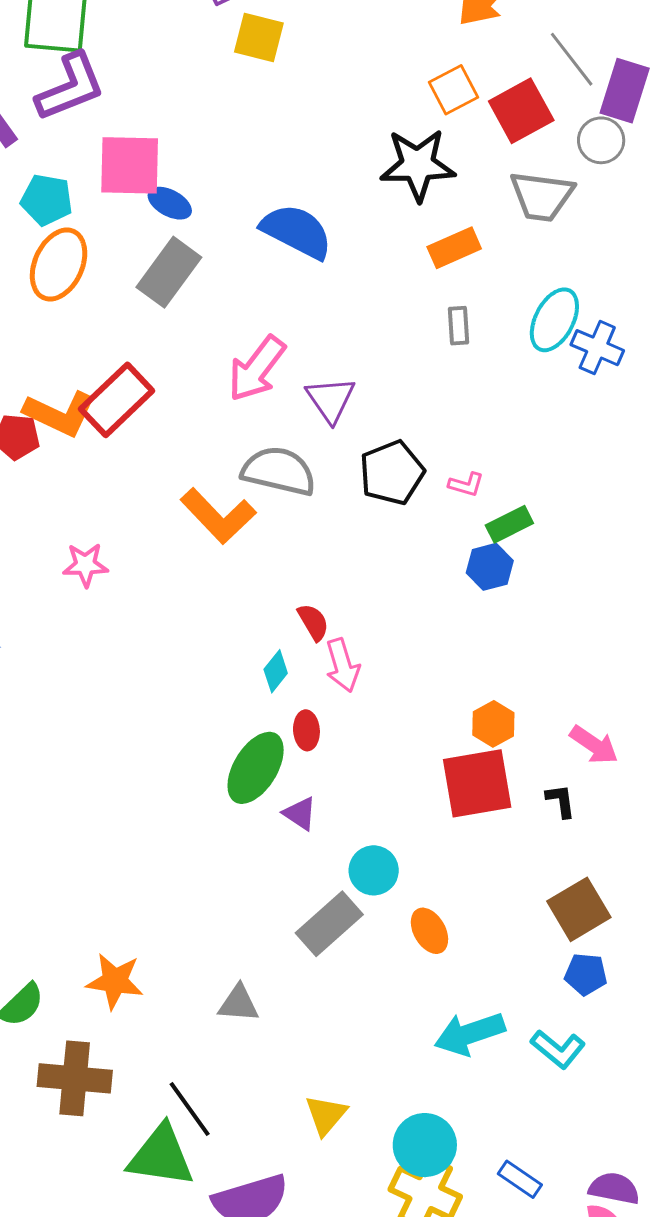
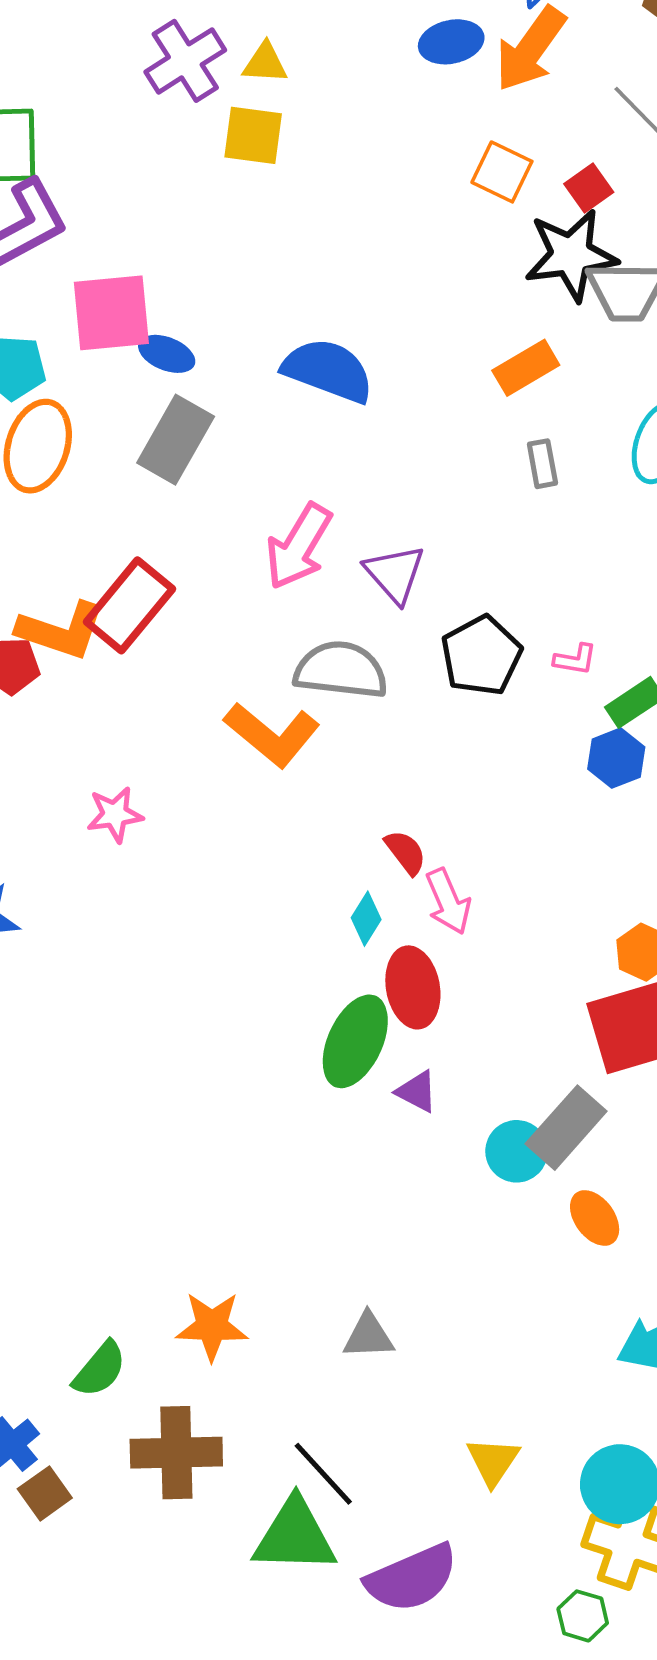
orange square: (454, 90) -> (502, 172), turned -30
red square: (521, 111) -> (589, 188), size x0.6
black star: (418, 165) -> (571, 255), moved
red ellipse: (306, 730) -> (413, 987), size x1.6
gray rectangle: (329, 924) -> (566, 1128), moved

